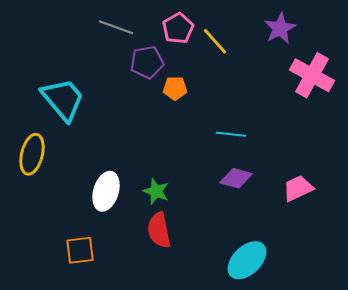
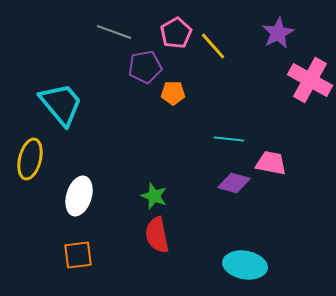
pink trapezoid: (298, 188) -> (271, 163), moved, turned 36
white ellipse: (106, 191) -> (79, 196), moved
cyan ellipse: (247, 260) -> (245, 265), turned 54

